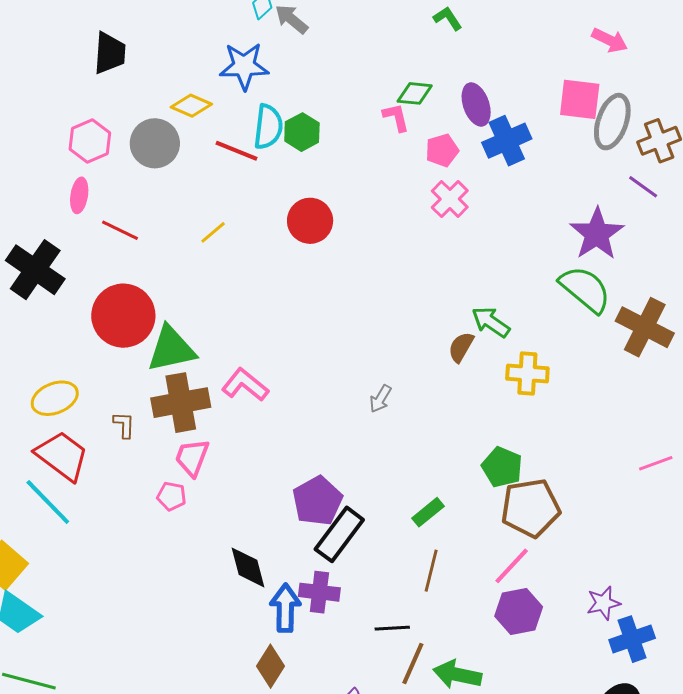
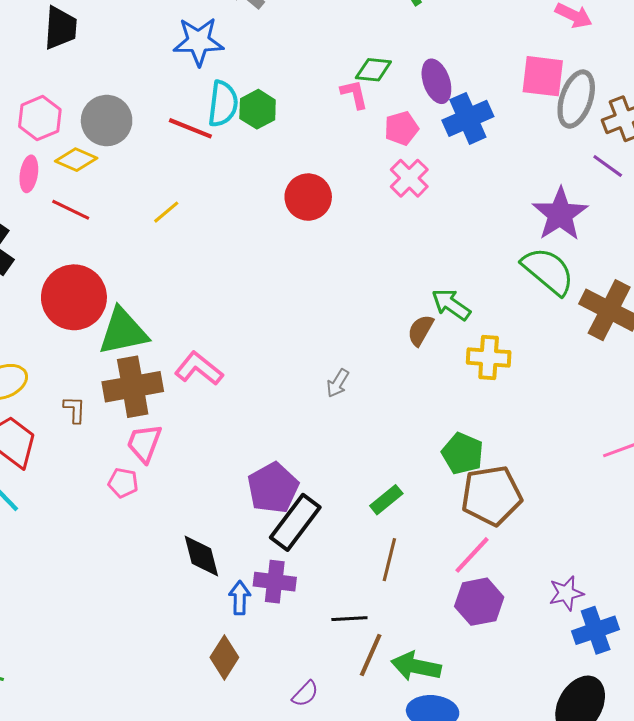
yellow diamond: (191, 106) -> (76, 160), moved
red circle: (310, 221) -> (308, 197), moved
blue arrow: (285, 608) -> (240, 598), size x0.7

